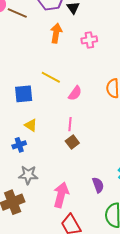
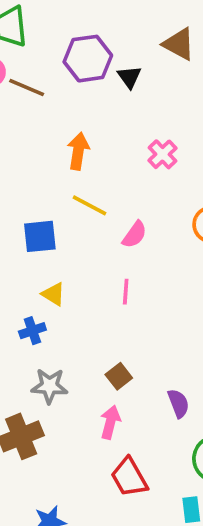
orange arrow: (56, 33) -> (78, 151), moved
pink cross: (89, 40) -> (163, 154), moved, turned -35
brown square: (72, 142) -> (119, 376), moved
pink arrow: (61, 195) -> (110, 422), size x0.7

